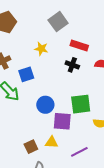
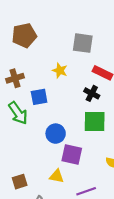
gray square: (58, 22) -> (83, 43), turned 36
green square: (81, 104) -> (95, 121), moved
brown square: (31, 147) -> (20, 182), moved

